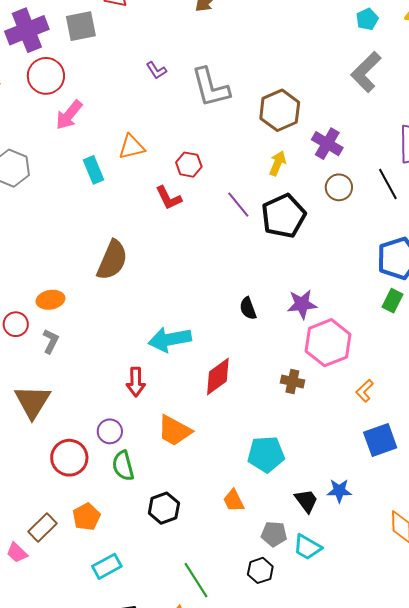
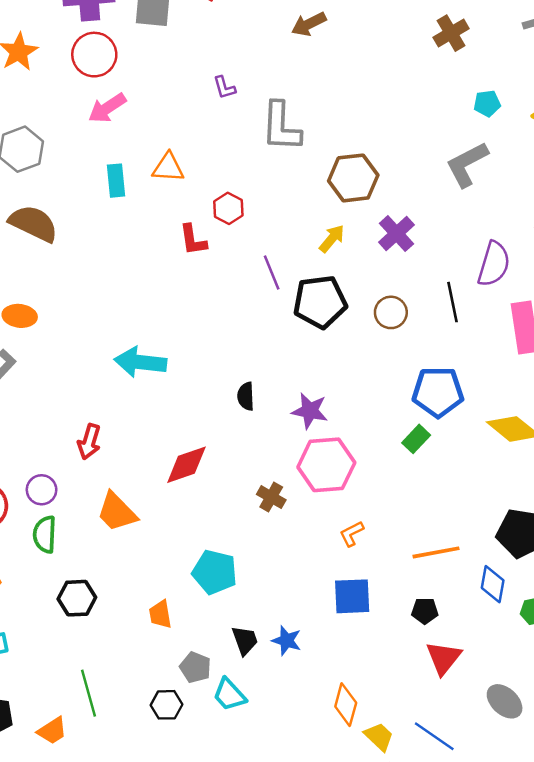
brown circle: (339, 187) -> (391, 312), moved
brown semicircle: (112, 260) -> (33, 223), moved, turned -105
cyan arrow: (170, 339) -> (140, 362), moved

